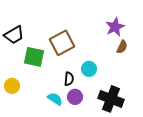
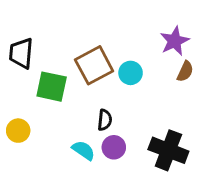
black trapezoid: (14, 35) -> (21, 53), turned 125
cyan circle: (89, 69) -> (131, 73), moved

